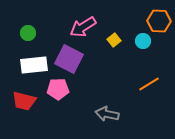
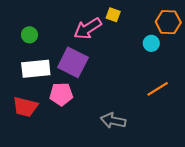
yellow square: (114, 40) -> (113, 15), moved, turned -32

